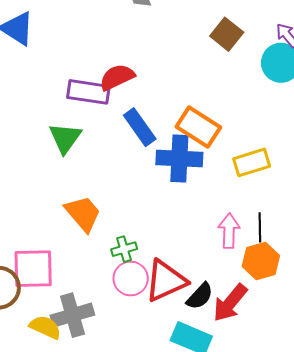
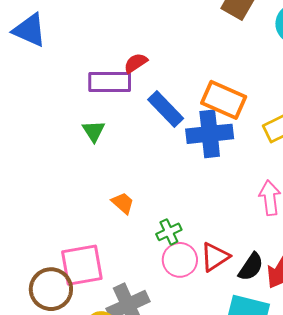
red semicircle: (117, 77) -> (136, 63), size x0.7
green triangle: (65, 138) -> (94, 131), size x0.7
orange trapezoid: (83, 214) -> (123, 203), size x0.6
red triangle: (166, 281) -> (215, 257), size x0.7

